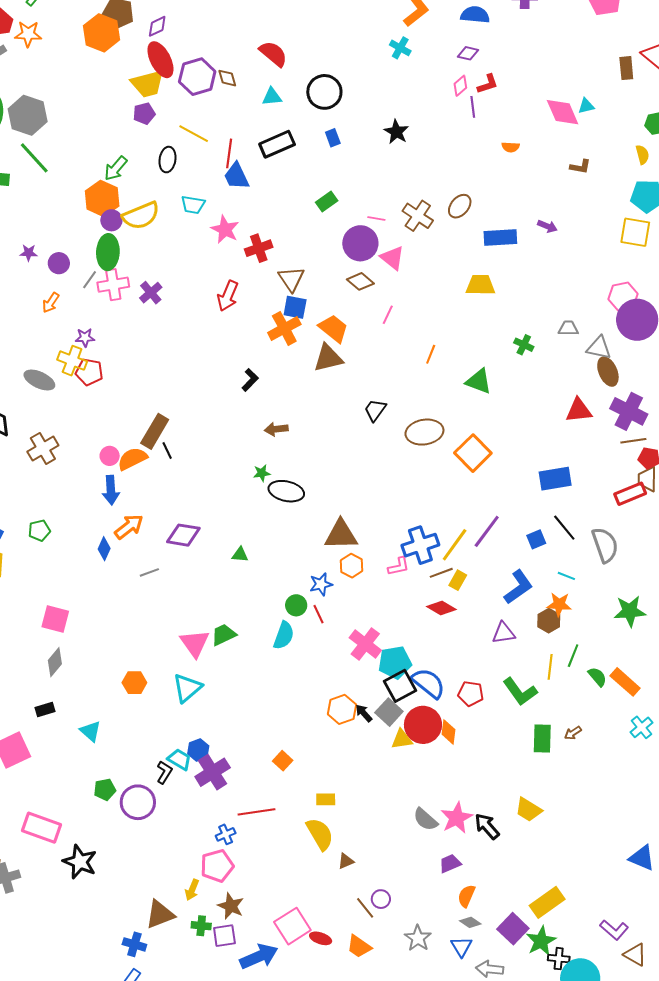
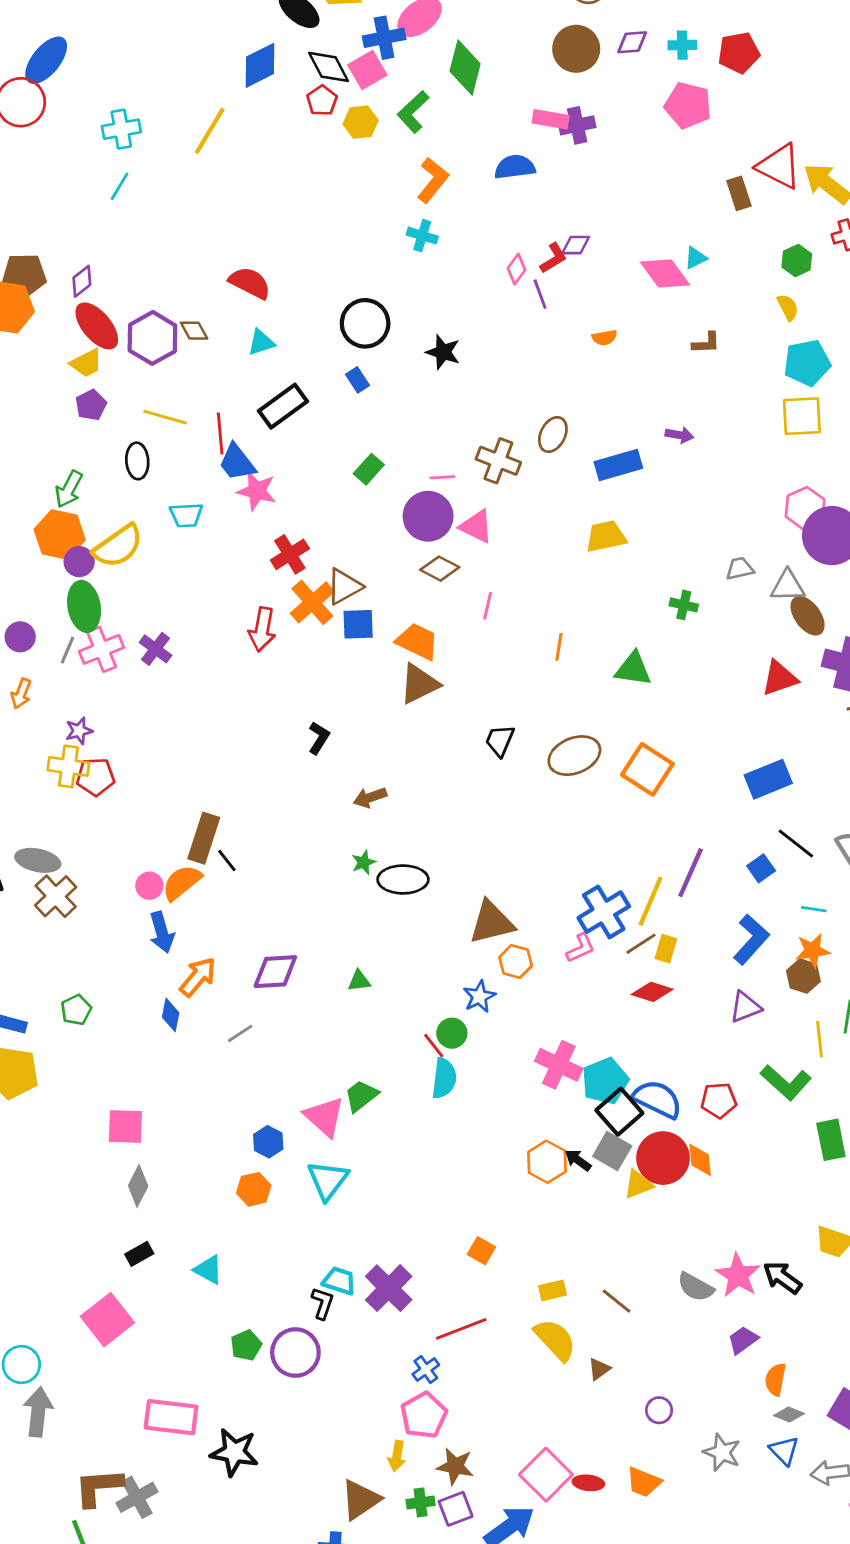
purple diamond: (468, 53) -> (576, 245), moved
yellow trapezoid: (148, 84) -> (86, 363), size x0.7
black circle: (324, 92) -> (365, 323), moved
pink star: (225, 229) -> (257, 491), moved
brown triangle: (291, 279) -> (344, 586), turned 48
orange cross: (284, 328) -> (312, 602), moved
gray ellipse: (39, 380) -> (38, 860), moved
red line: (319, 614) -> (434, 1046), moved
blue hexagon: (198, 750) -> (268, 1142), moved
brown line: (365, 908) -> (617, 1301), moved

